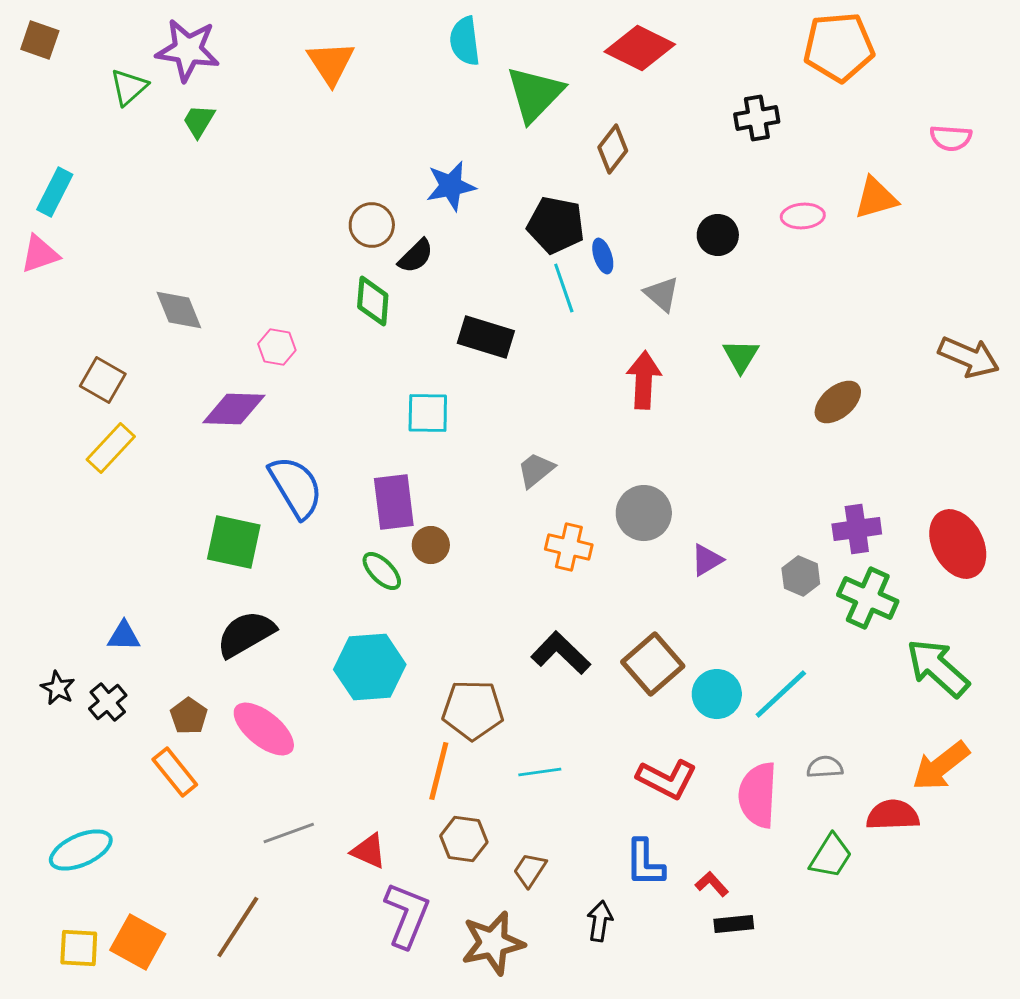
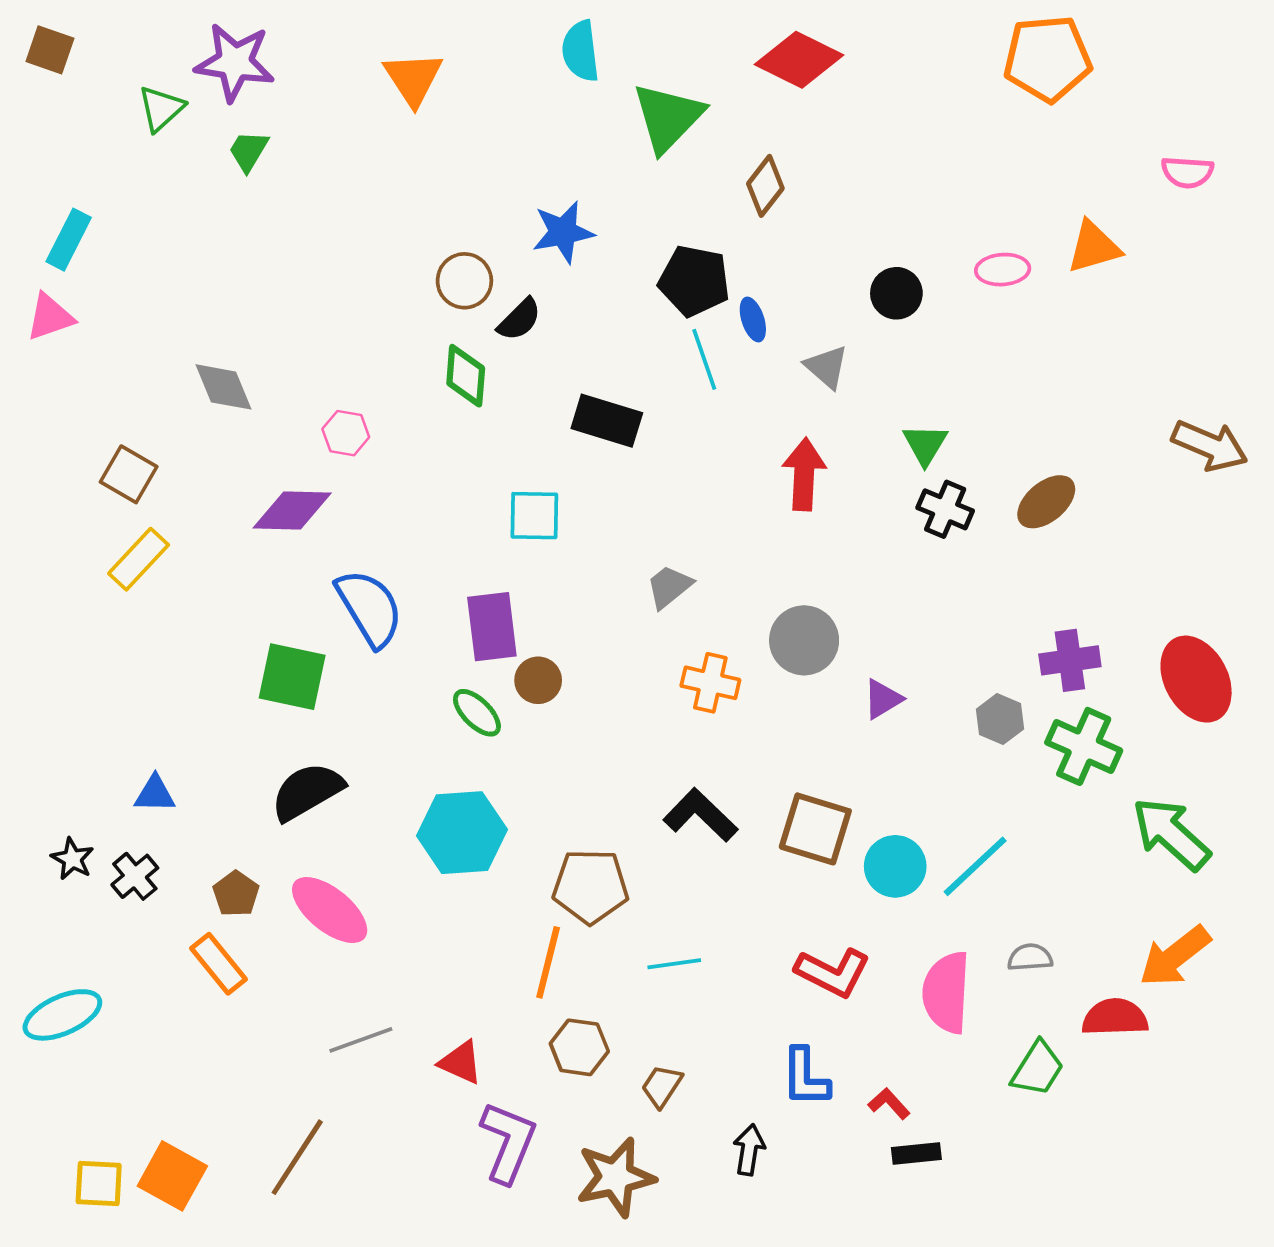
black cross: (757, 118) -> (945, 509), moved, turned 33
brown square: (653, 664) -> (815, 829), turned -32
cyan ellipse: (81, 850) -> (62, 1015), moved

